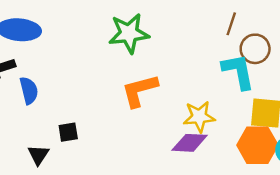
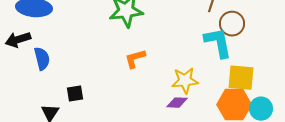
orange L-shape: (140, 90) -> (135, 59), size x0.7
purple diamond: (190, 143) -> (177, 103), size x0.7

